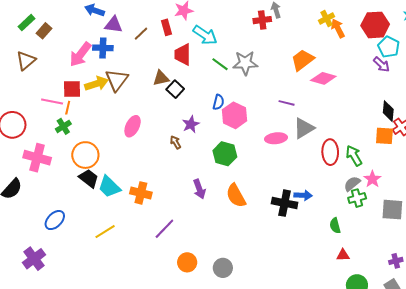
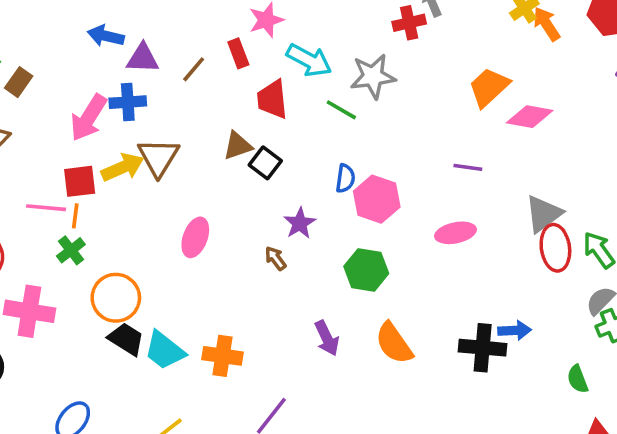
gray star: (245, 63) -> (373, 76), moved
gray triangle: (304, 128) -> (543, 214), moved

